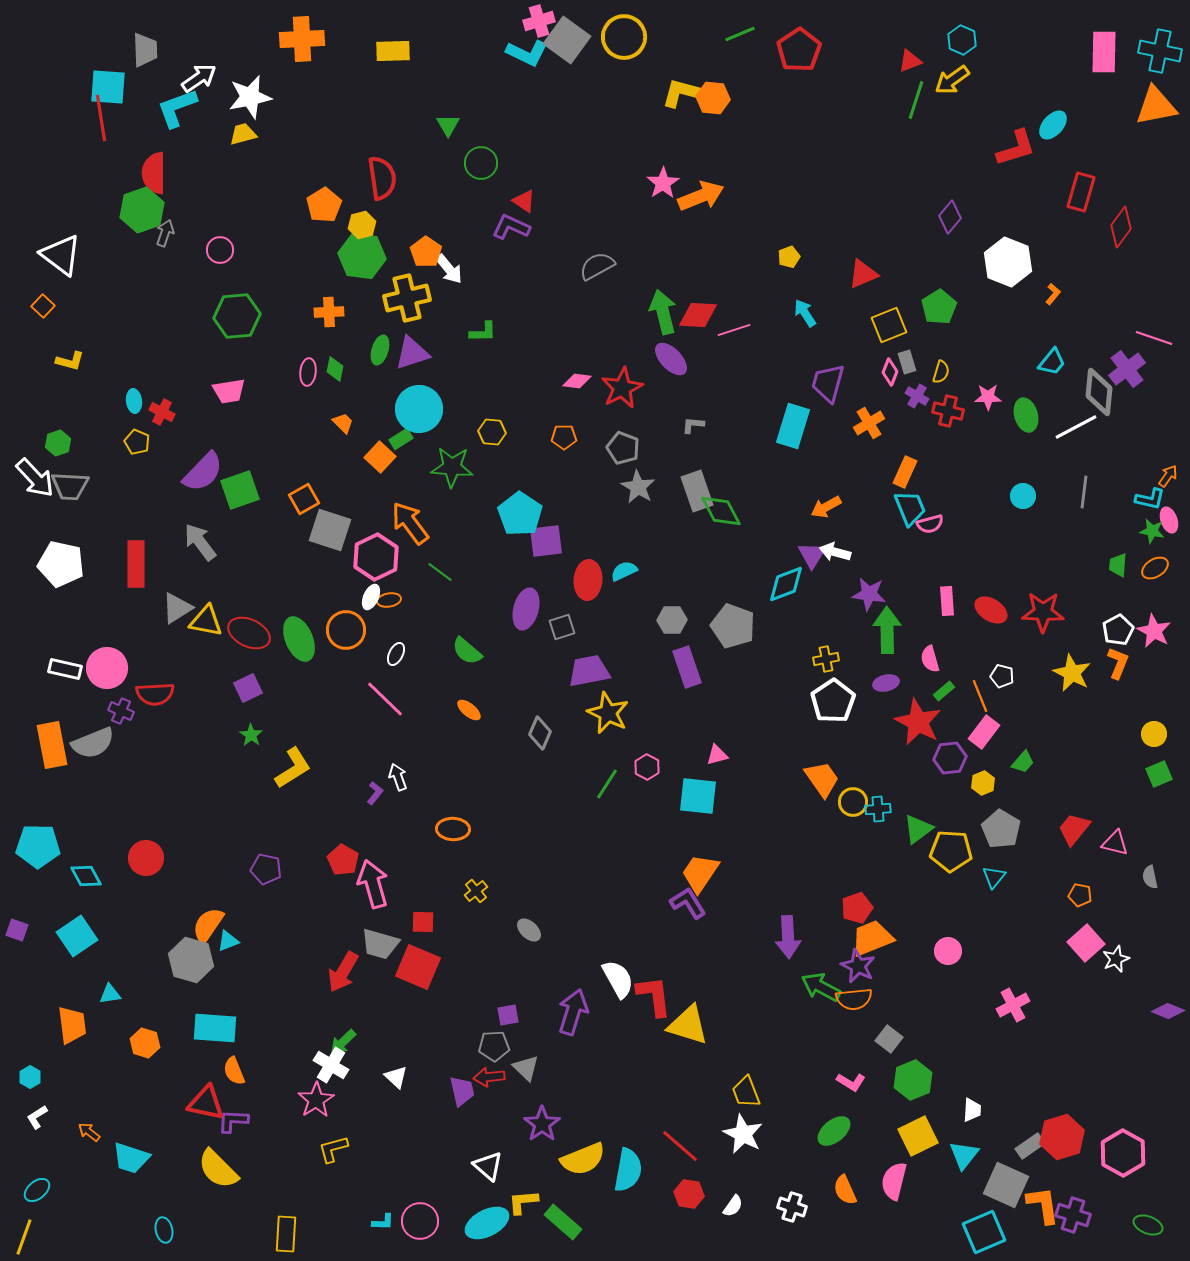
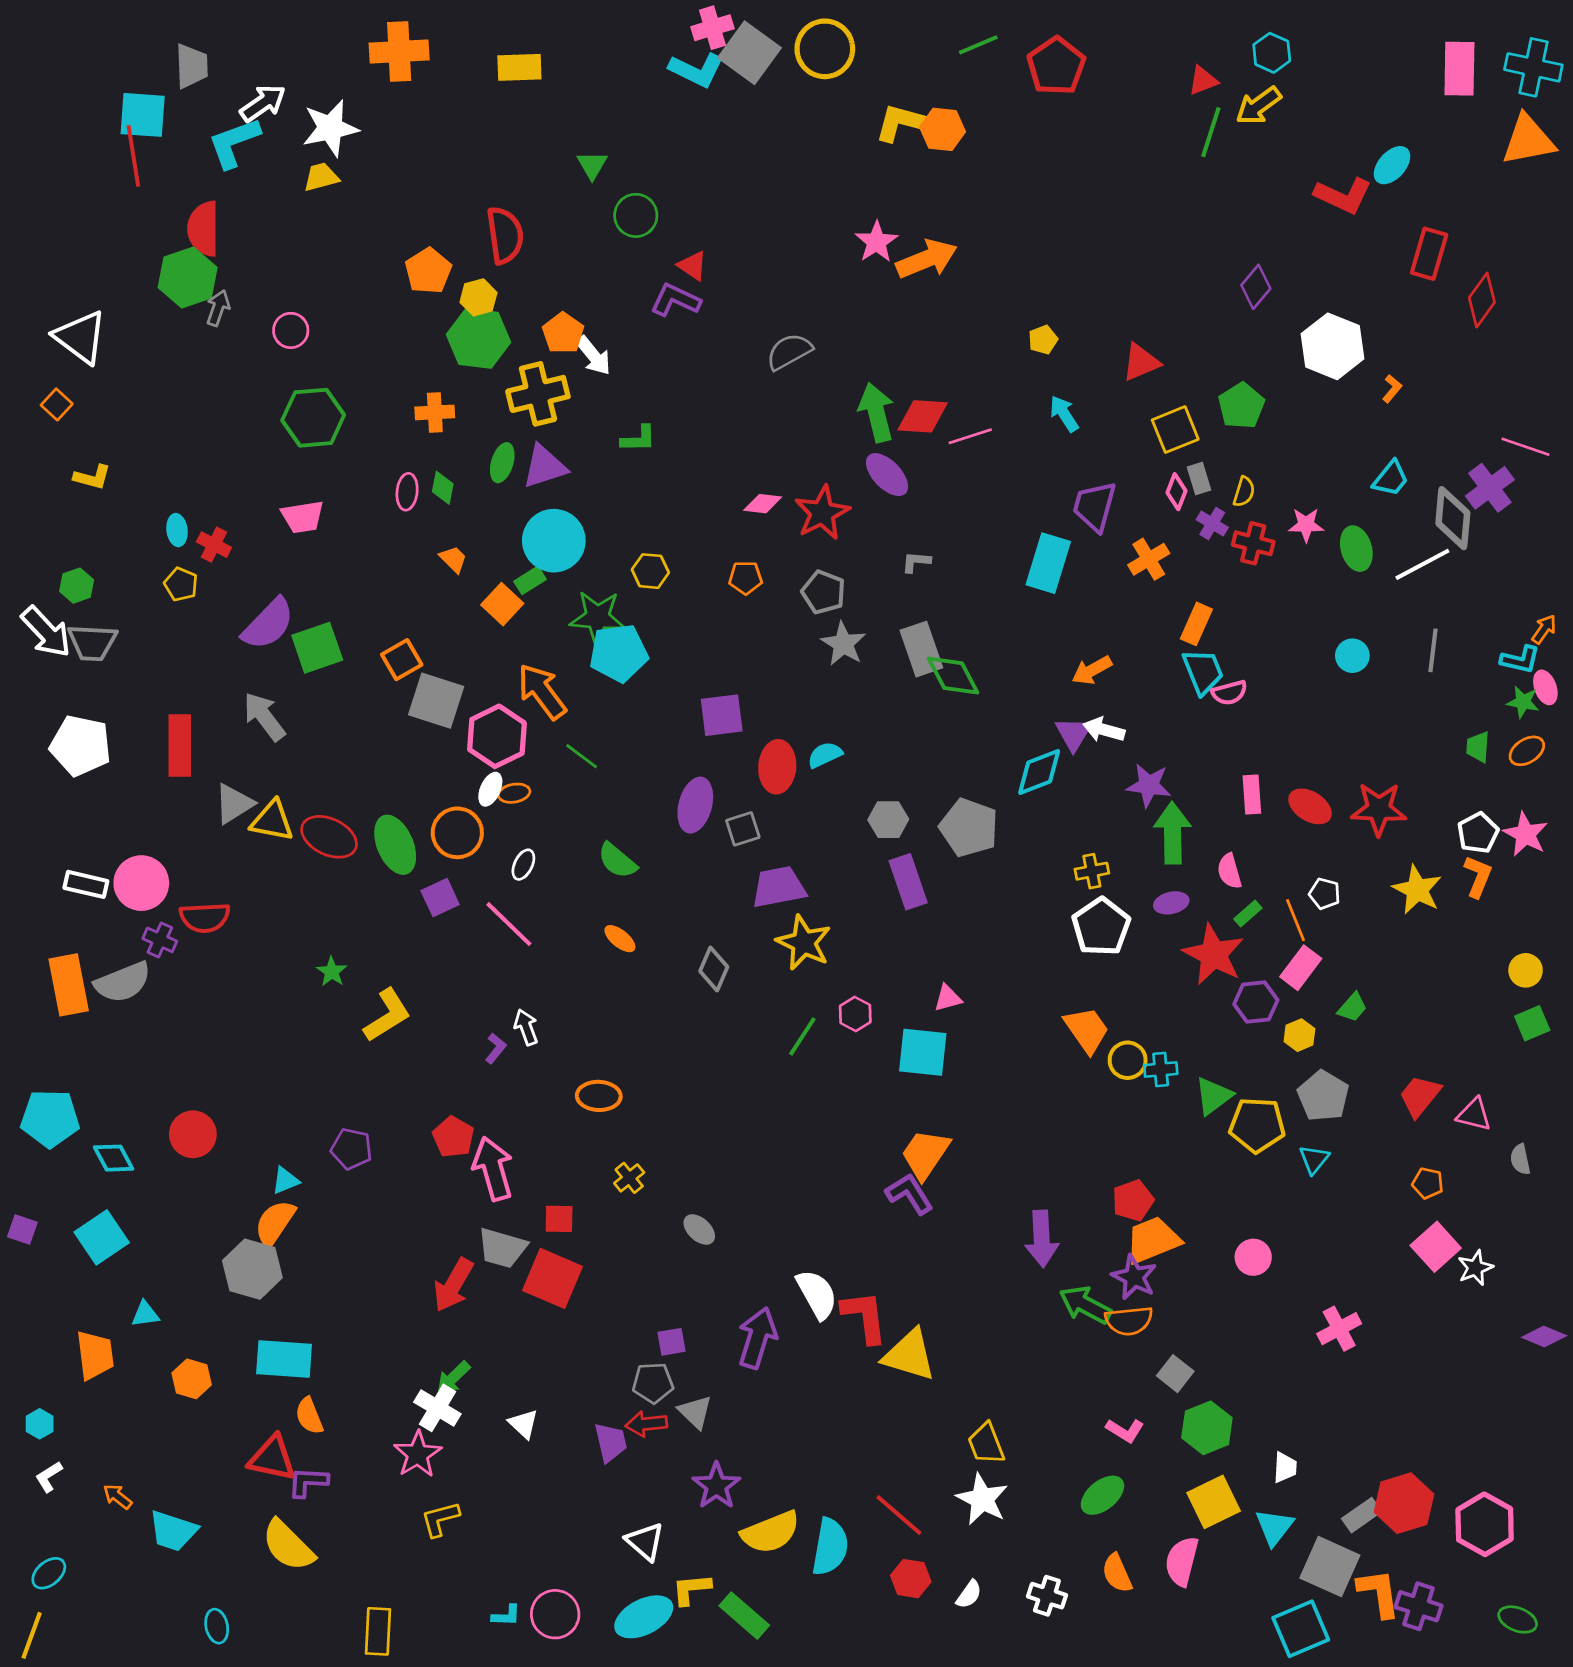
red L-shape: (1016, 148) -> (1343, 196), turned 42
cyan pentagon: (520, 514) -> (619, 653), moved, turned 30
purple square: (248, 688) -> (440, 898), moved
cyan triangle: (228, 941) -> (285, 1181), moved

